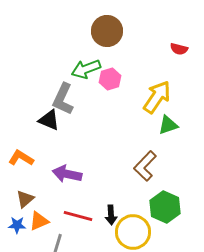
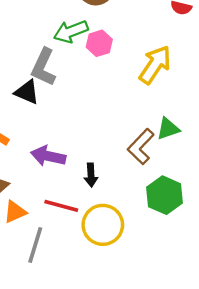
green triangle: (168, 125) -> (168, 129), moved
black arrow: (111, 215) -> (91, 175), moved
yellow circle: (133, 232) -> (103, 225), moved

